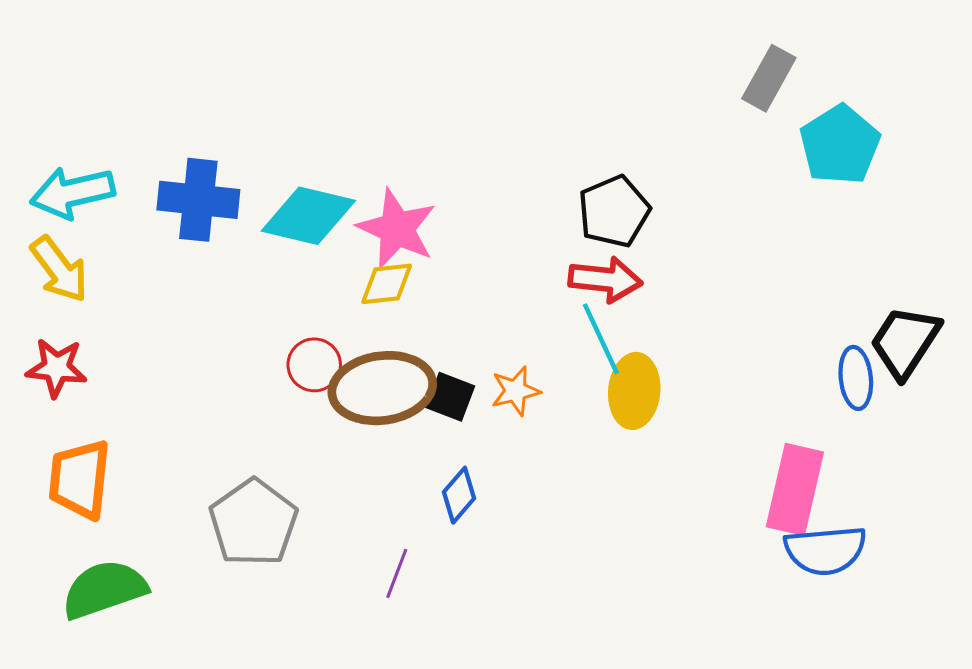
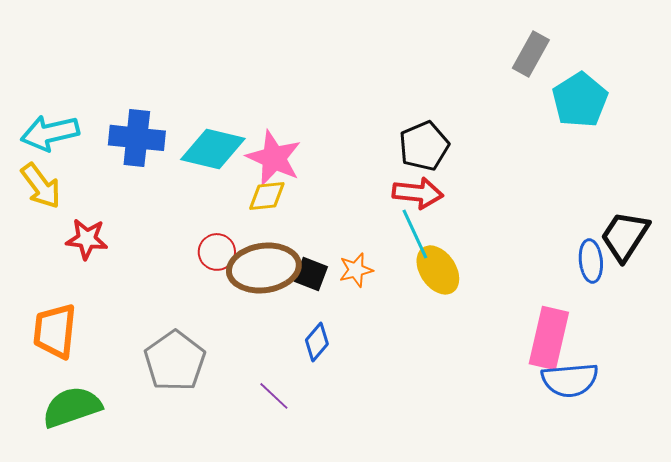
red star: (56, 368) -> (87, 239), moved
yellow ellipse: (634, 391) -> (438, 270), turned -39
purple line: (397, 573) -> (274, 396), turned -68

